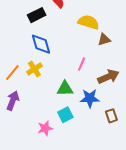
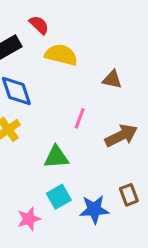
yellow semicircle: (89, 22) -> (61, 55), moved
brown triangle: (104, 40) -> (112, 79), turned 32
blue star: (90, 98) -> (94, 209), moved

